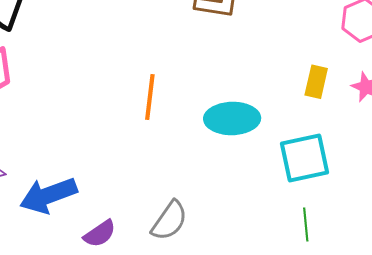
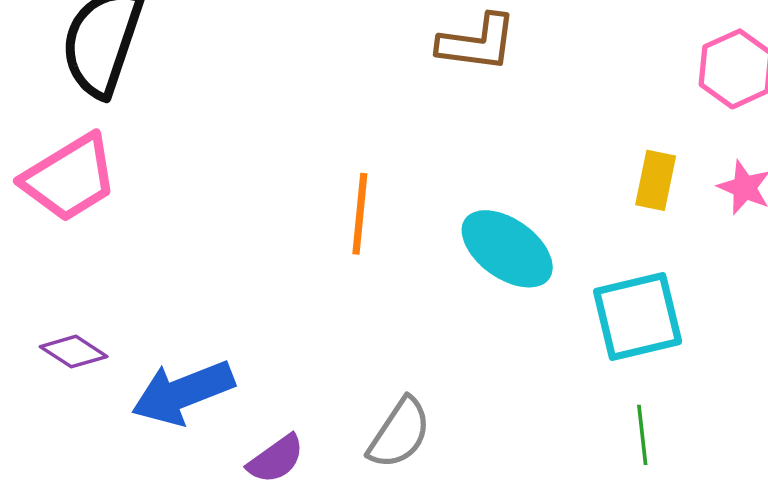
cyan ellipse: (232, 118) -> (507, 249), turned 38

